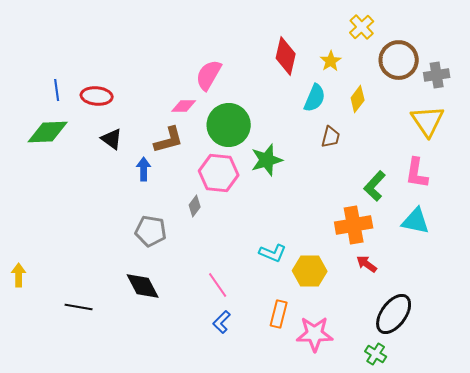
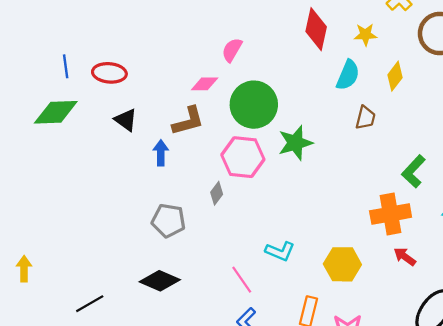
yellow star: (331, 61) -> (365, 35), turned 30
pink semicircle: (209, 75) -> (232, 50), size x0.7
cyan L-shape: (273, 253) -> (280, 251), moved
black diamond: (143, 286) -> (160, 281), turned -39
black line: (79, 307) -> (90, 304), turned -40

